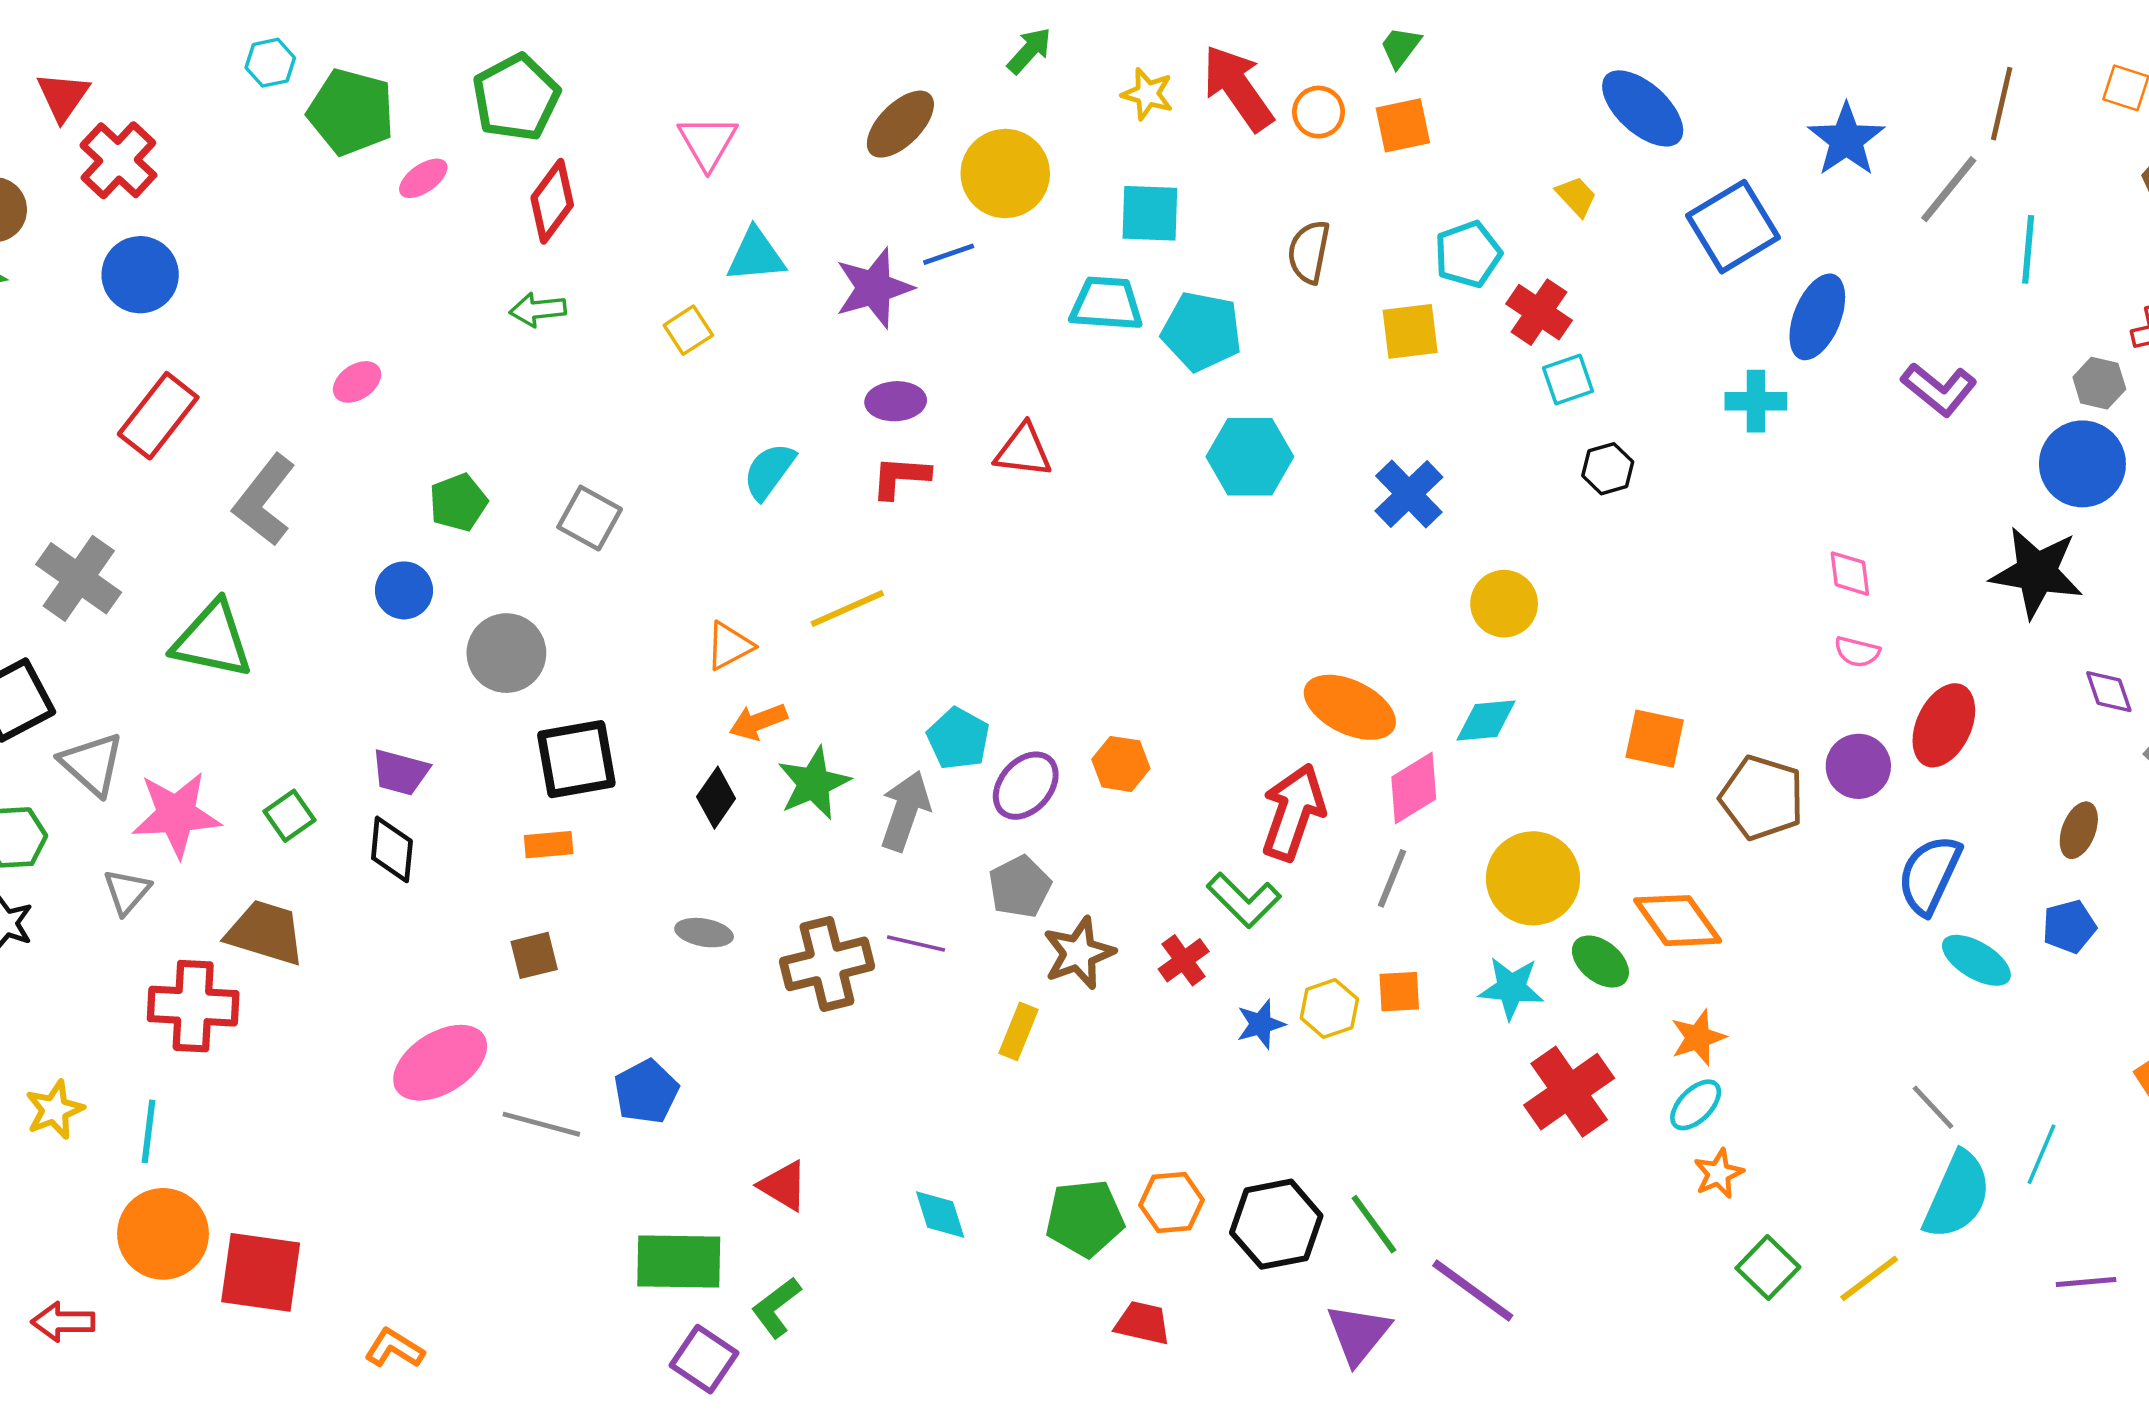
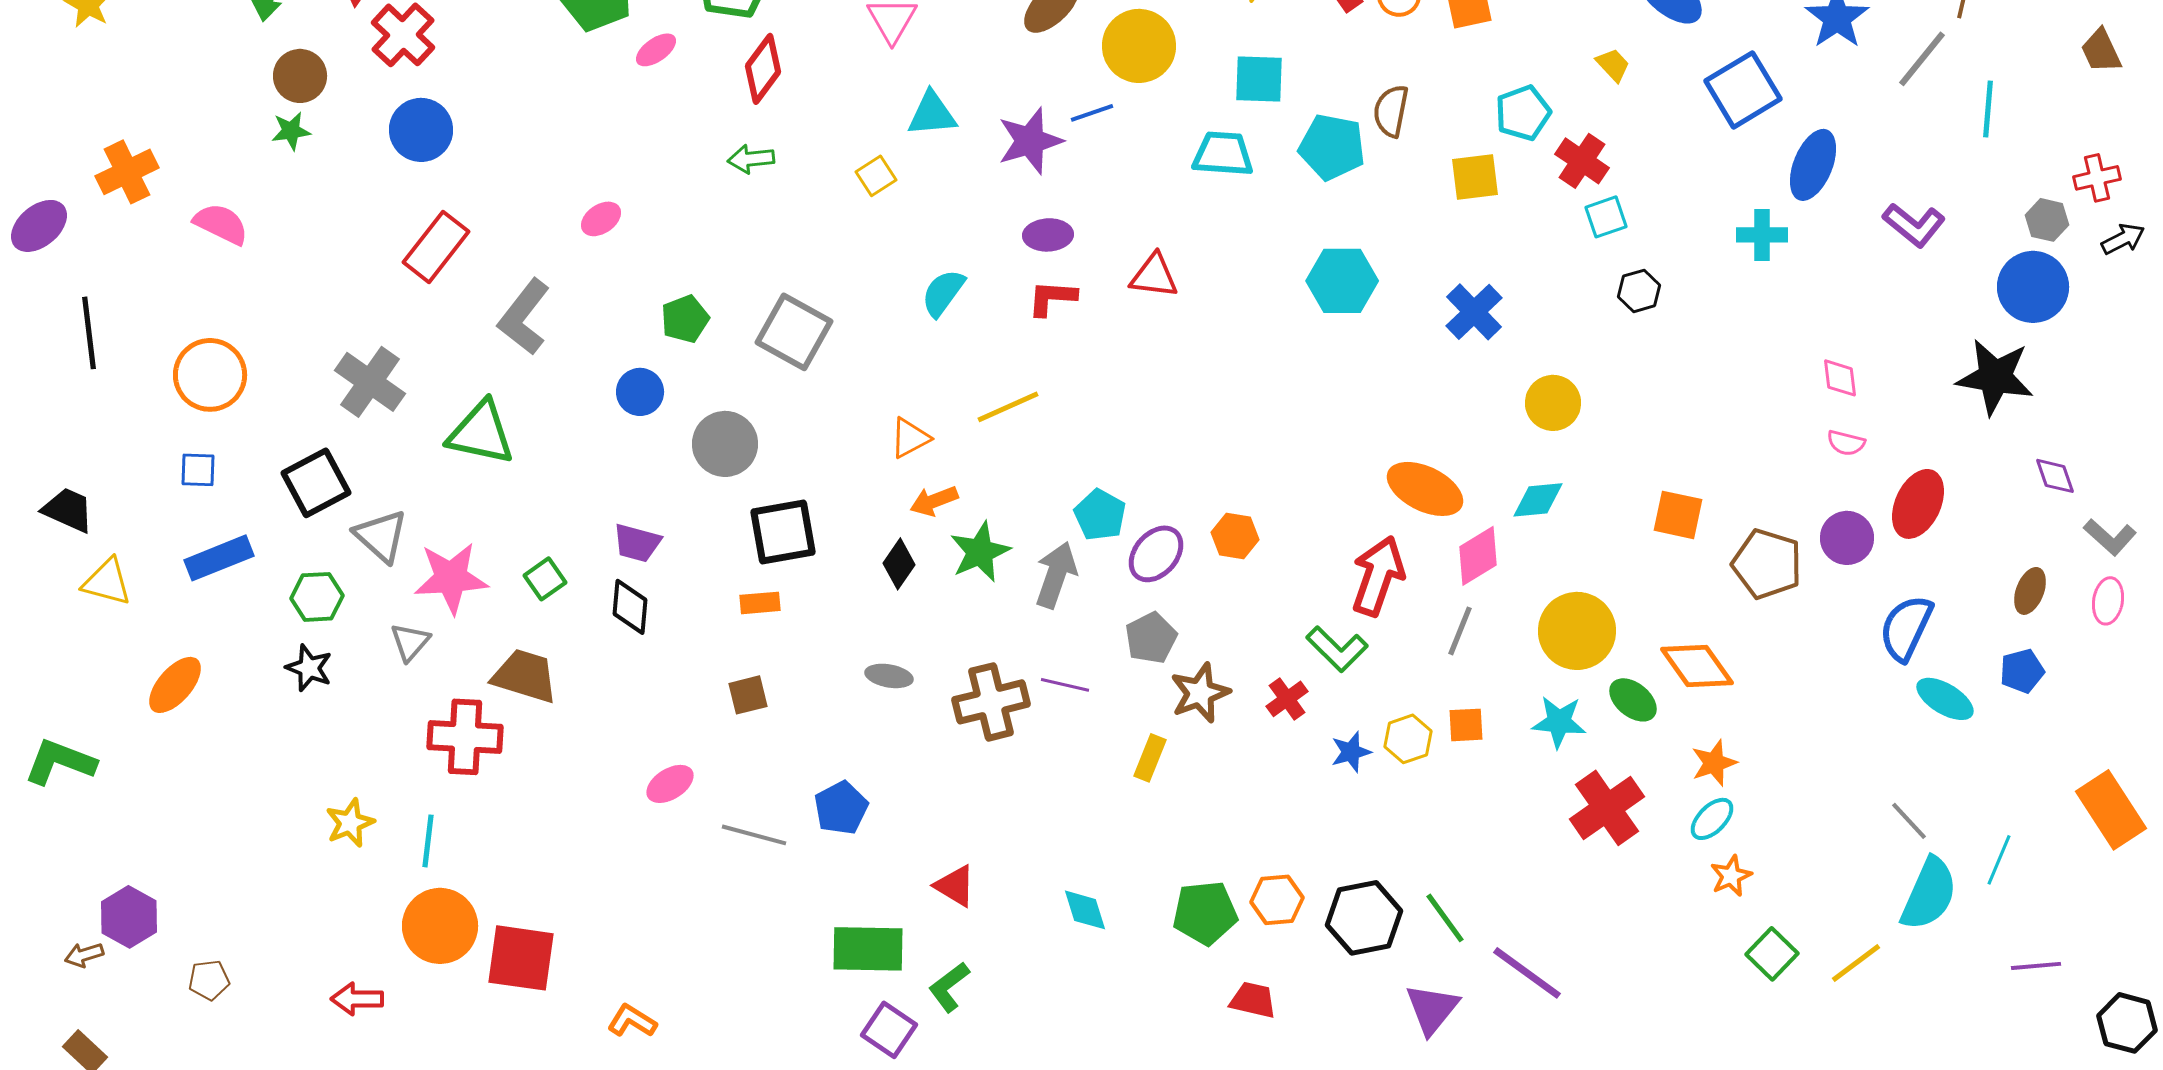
cyan pentagon: (1202, 331) -> (1332, 147), moved
gray square: (590, 518) -> (794, 332), size x1.4
pink ellipse: (440, 1063) -> (670, 784), size x0.6

